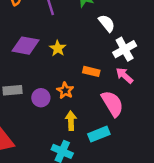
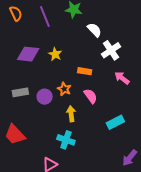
pink arrow: (124, 75) -> (122, 78), moved
pink semicircle: (112, 104) -> (91, 96), moved, size x0.7
cyan rectangle: (99, 134) -> (115, 122), moved

